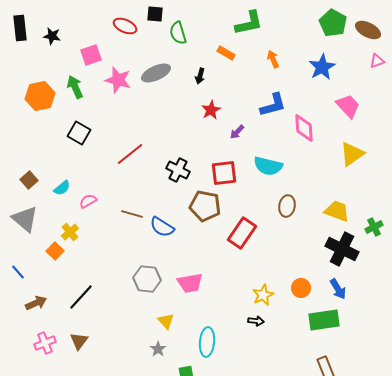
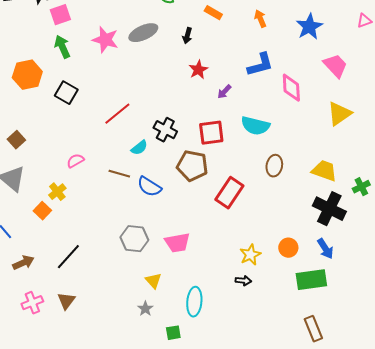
pink square: (91, 55) -> (60, 15), moved
orange hexagon: (40, 96) -> (27, 75), moved
cyan semicircle: (62, 188) -> (139, 148), moved

